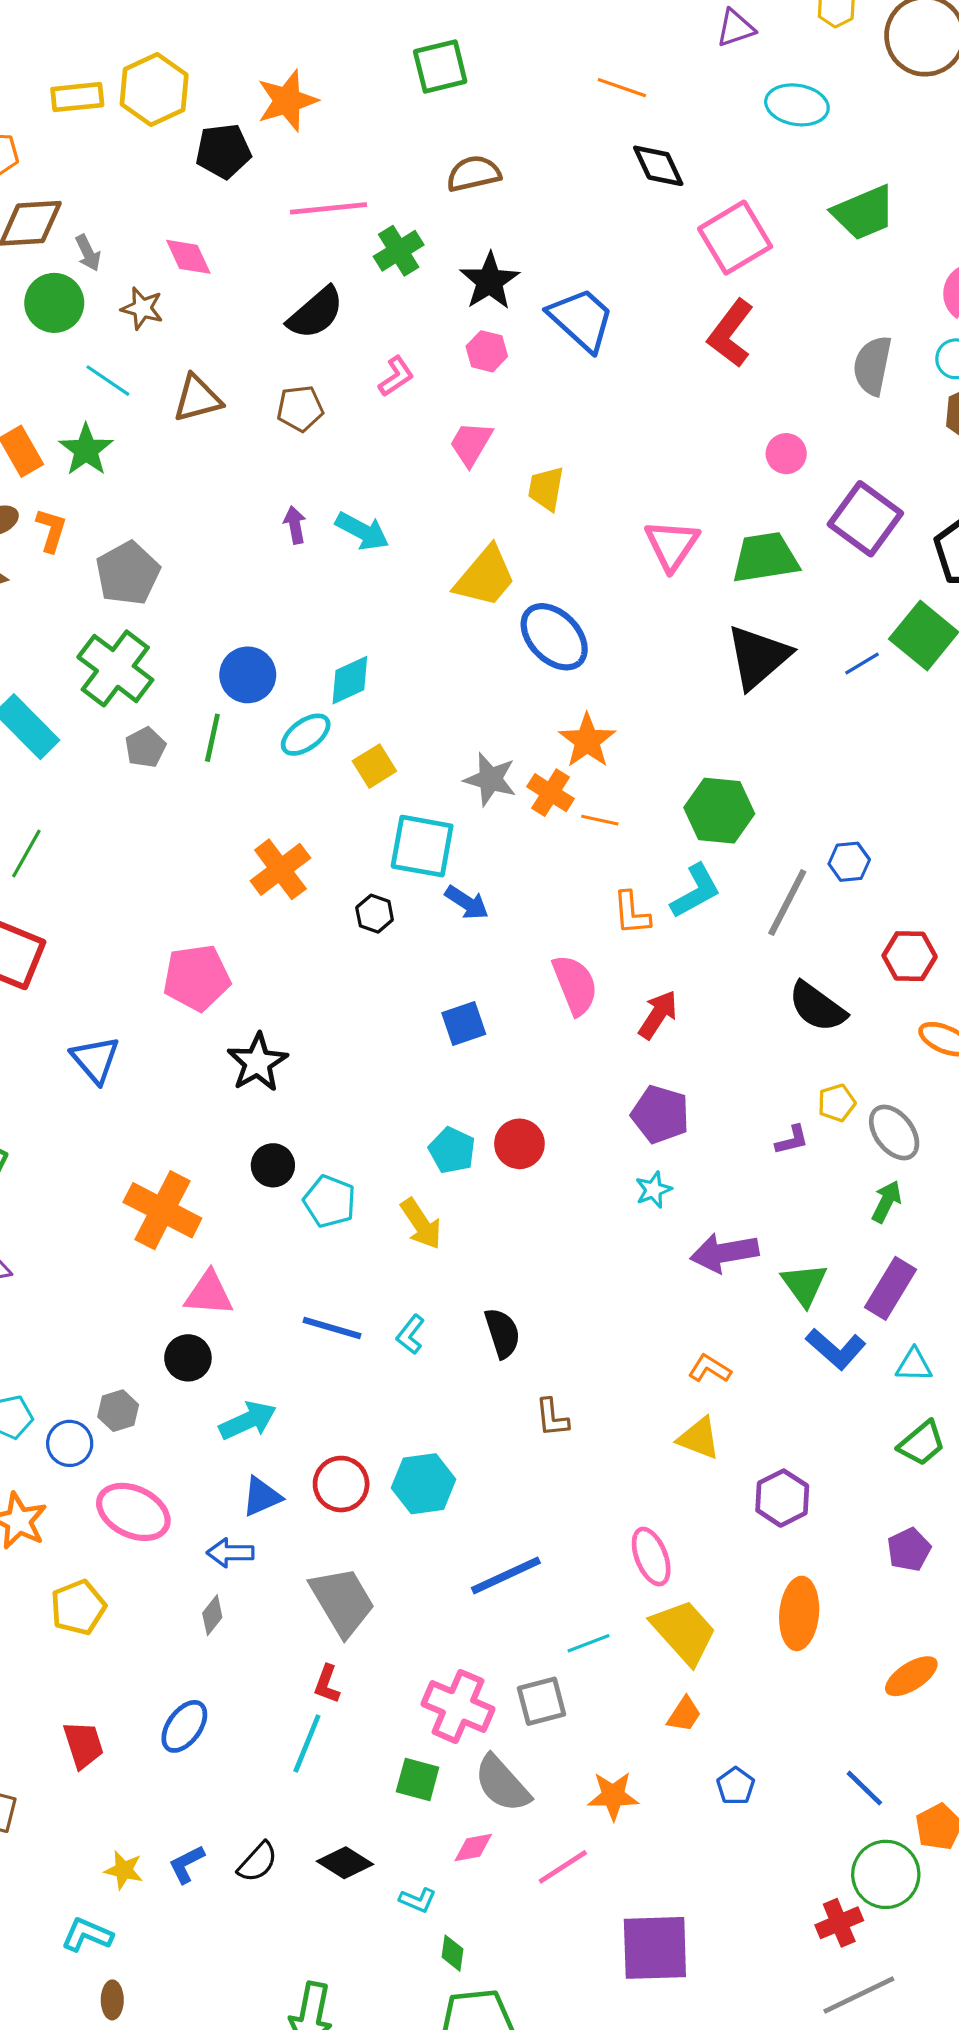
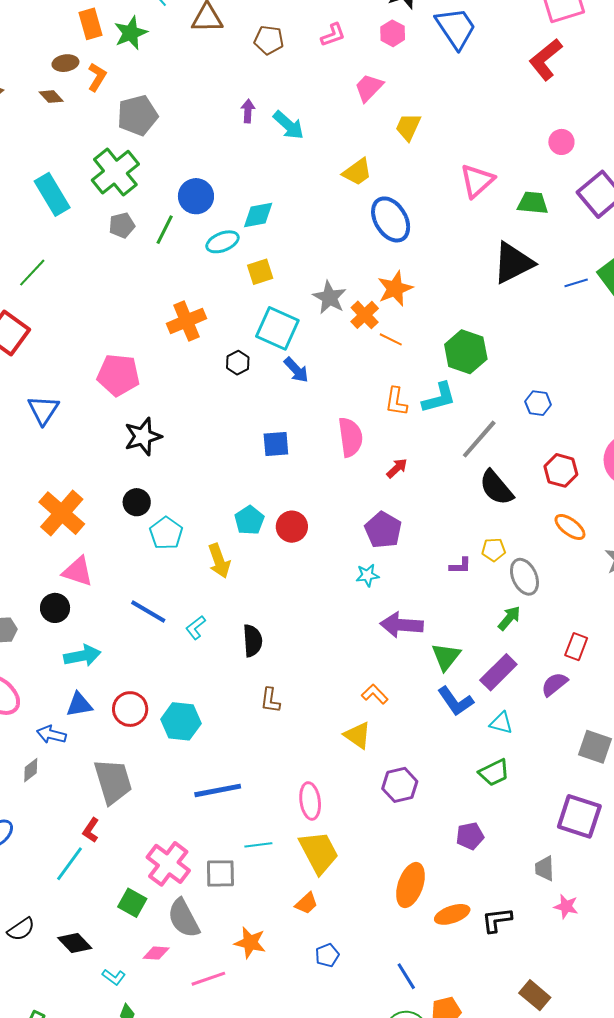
green trapezoid: (765, 558) -> (533, 203), size x0.7
yellow trapezoid: (485, 577) -> (357, 172), size x0.7
gray line: (787, 902) -> (479, 439), moved
red arrow: (658, 1015) -> (397, 468), size x0.7
orange ellipse: (799, 1613) -> (410, 885), moved

